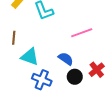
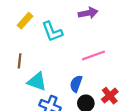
blue semicircle: (66, 59) -> (76, 84), turned -105

